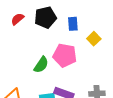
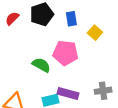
green semicircle: (41, 65) -> (41, 65), turned -90

